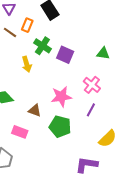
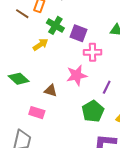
yellow arrow: (27, 64) -> (40, 45), turned -105
pink cross: (92, 85) -> (92, 52), moved, turned -36
green pentagon: (60, 127) -> (93, 111), moved, turned 30

